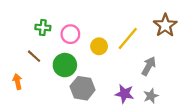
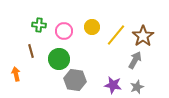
brown star: (165, 25) -> (143, 36), moved
yellow circle: (99, 46) -> (92, 27), moved
brown line: (34, 56) -> (31, 51), turned 32

